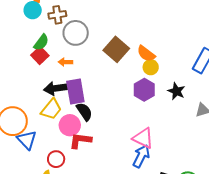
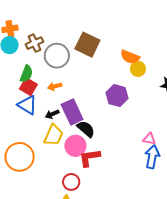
brown square: (116, 49) -> (87, 45), moved
black arrow: (56, 88) -> (52, 114), size x0.6
purple hexagon: (144, 90) -> (117, 96), moved
pink triangle: (143, 138) -> (149, 139), size x0.6
blue triangle: (27, 140) -> (27, 105), moved

